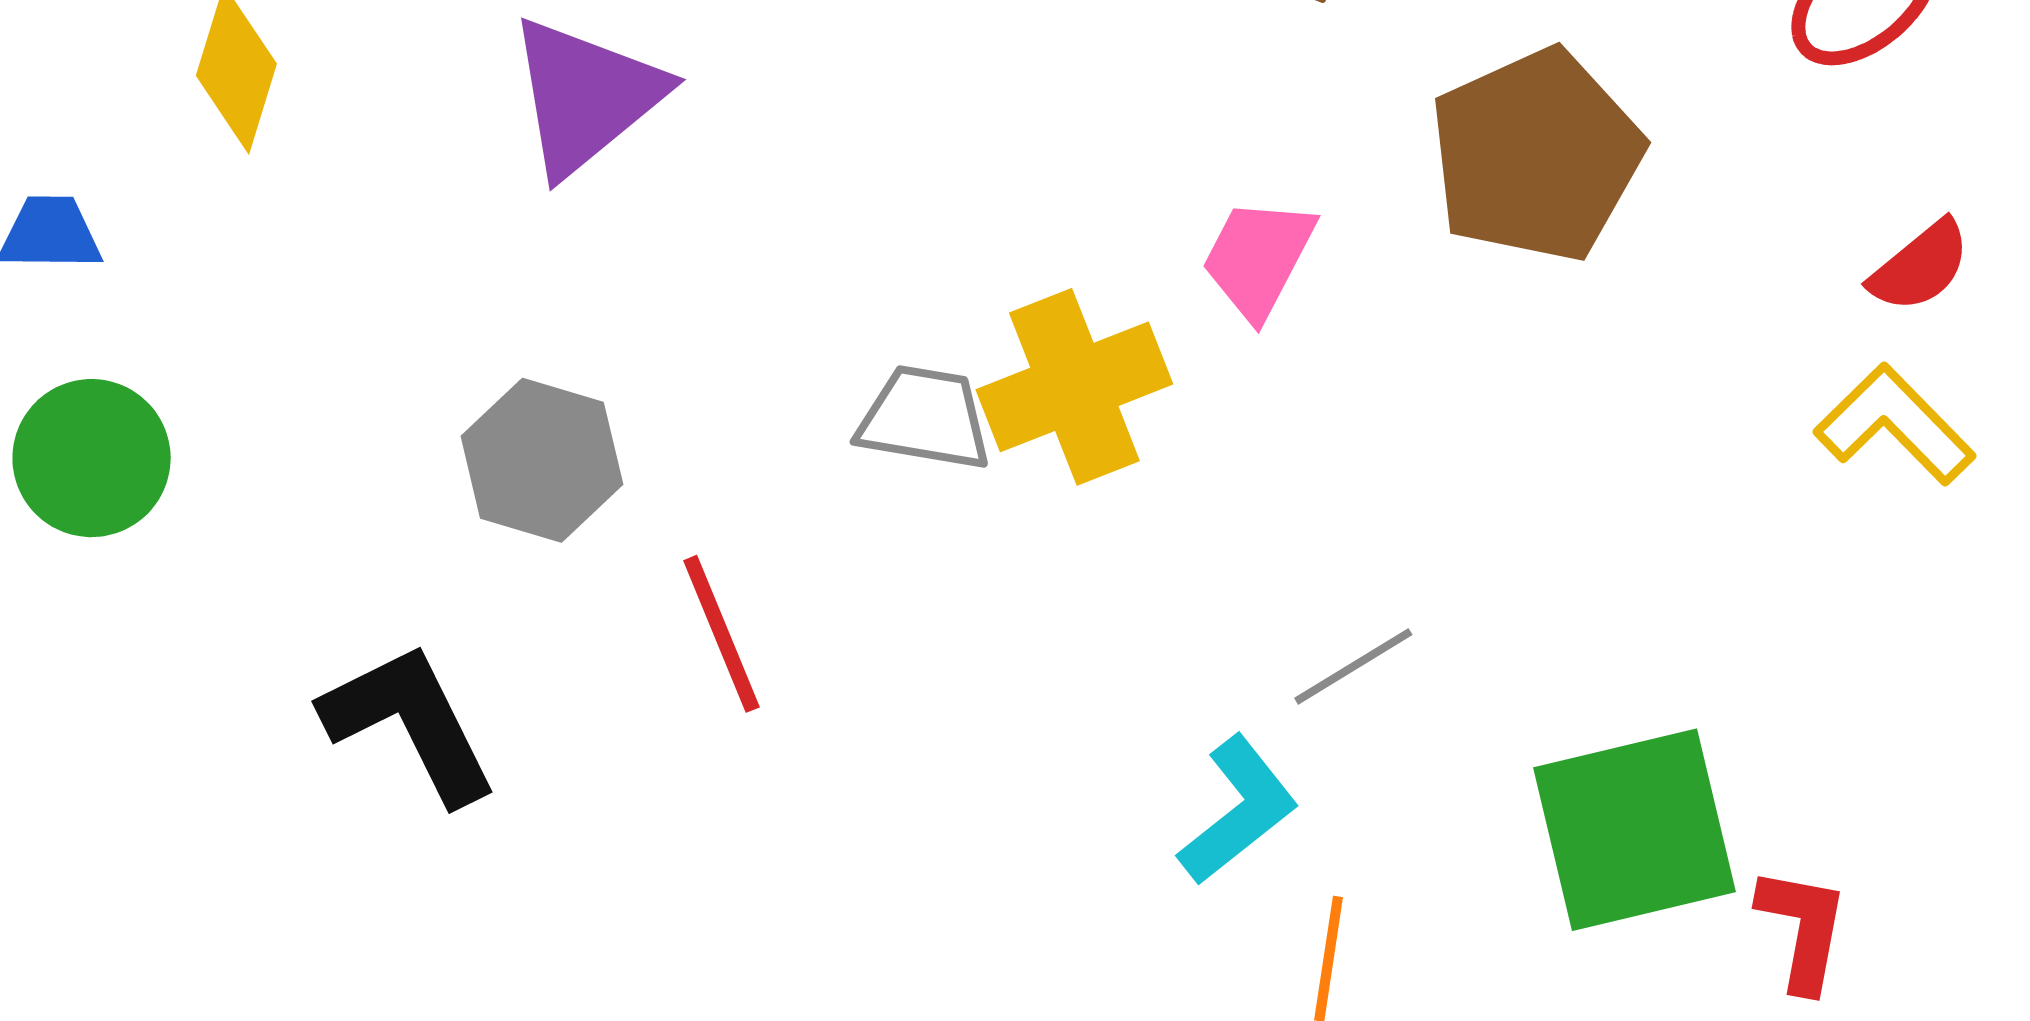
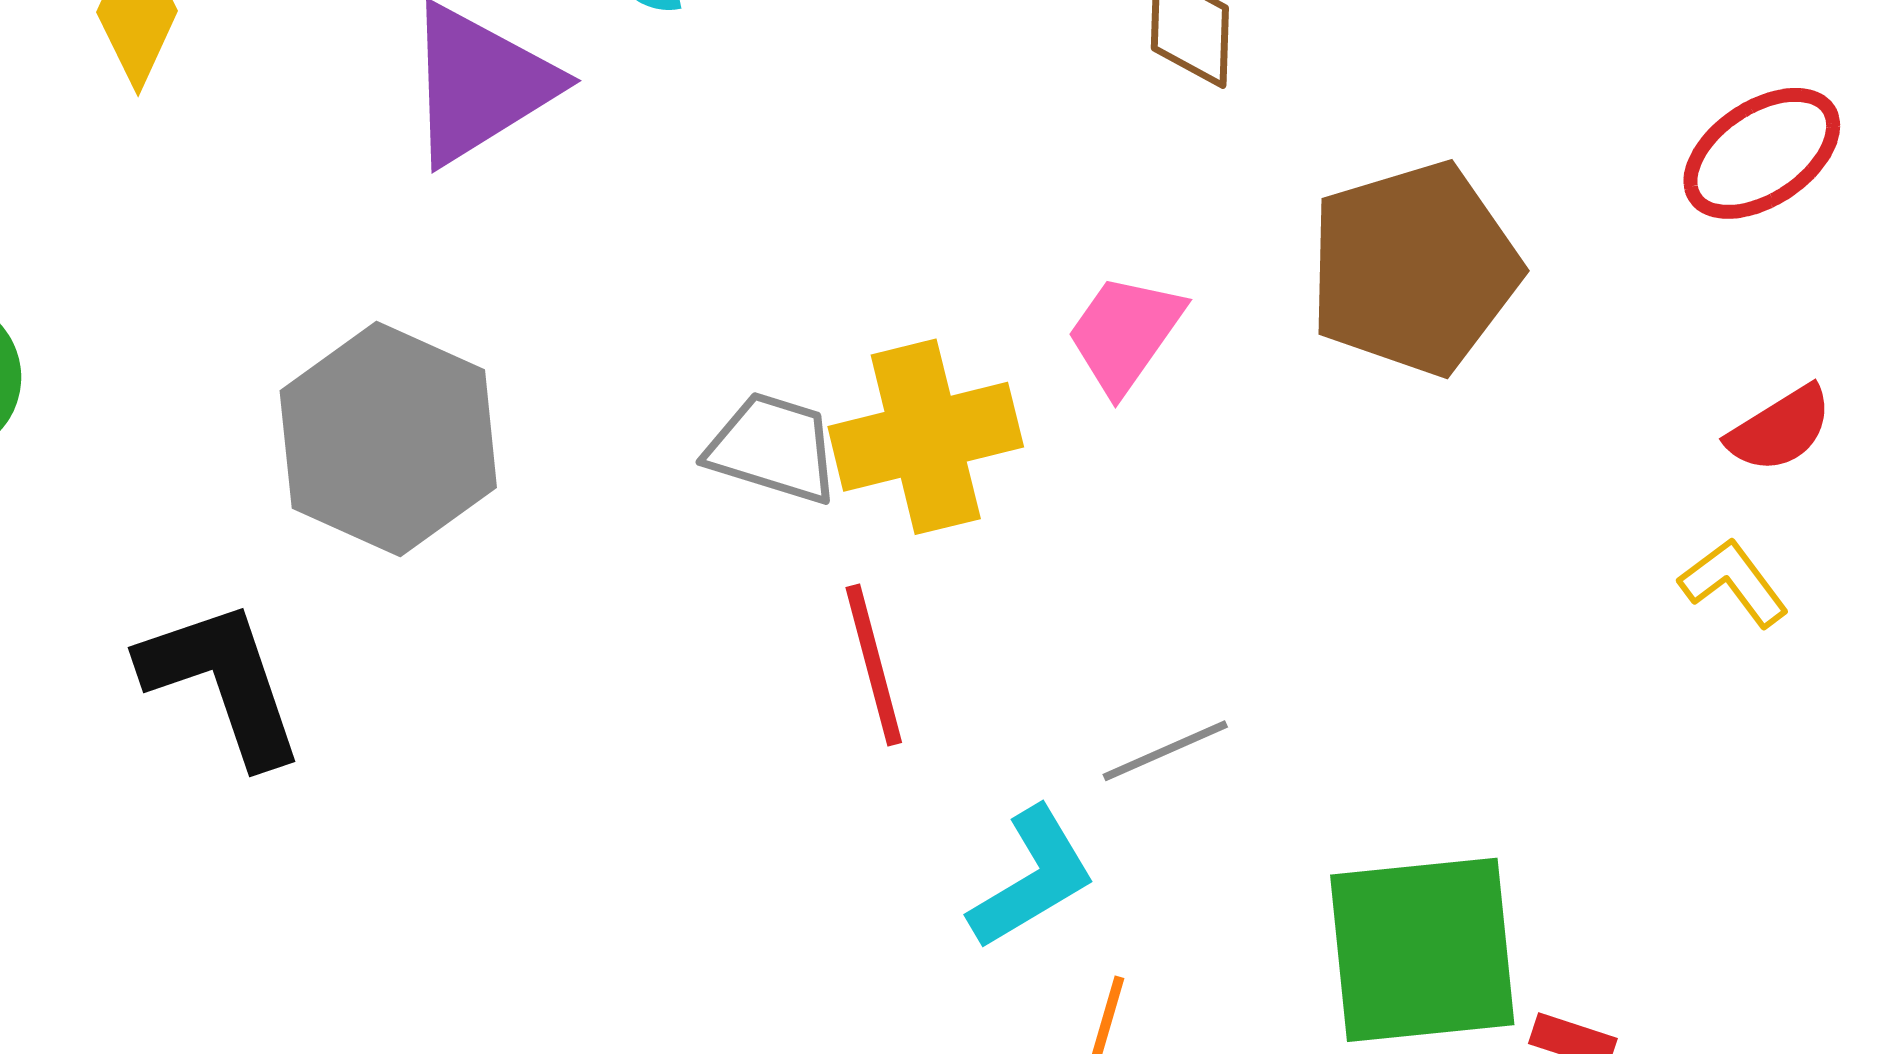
yellow L-shape: (1895, 425) -> (1734, 583), size x0.7
gray hexagon: (542, 460) -> (388, 439), size x1.4
red line: (721, 634) -> (874, 665), moved

